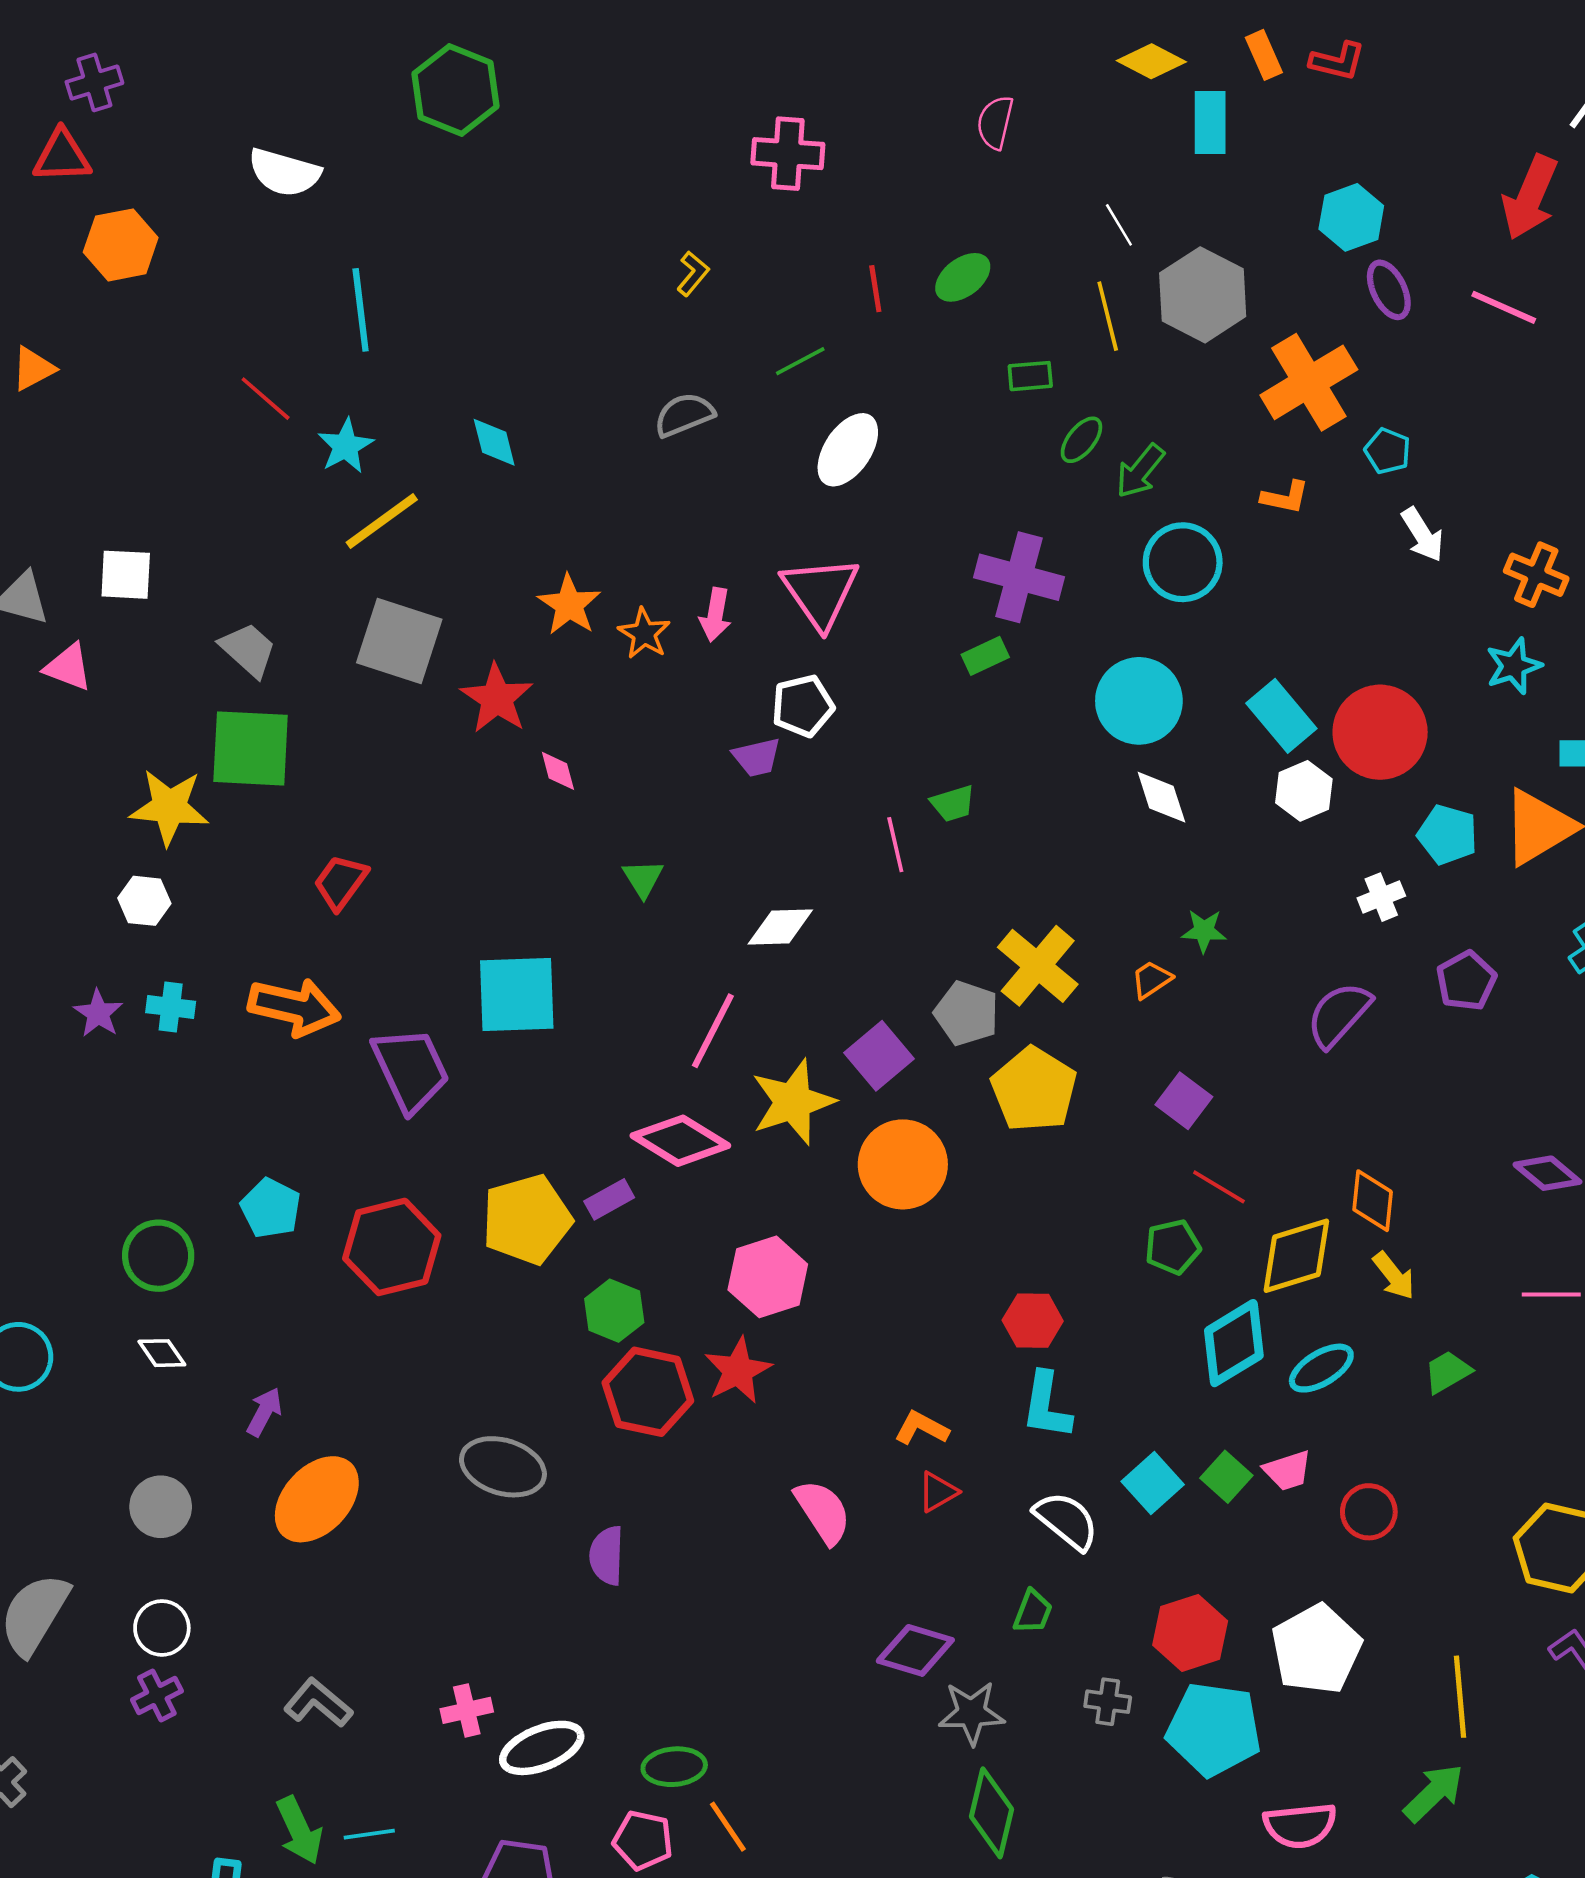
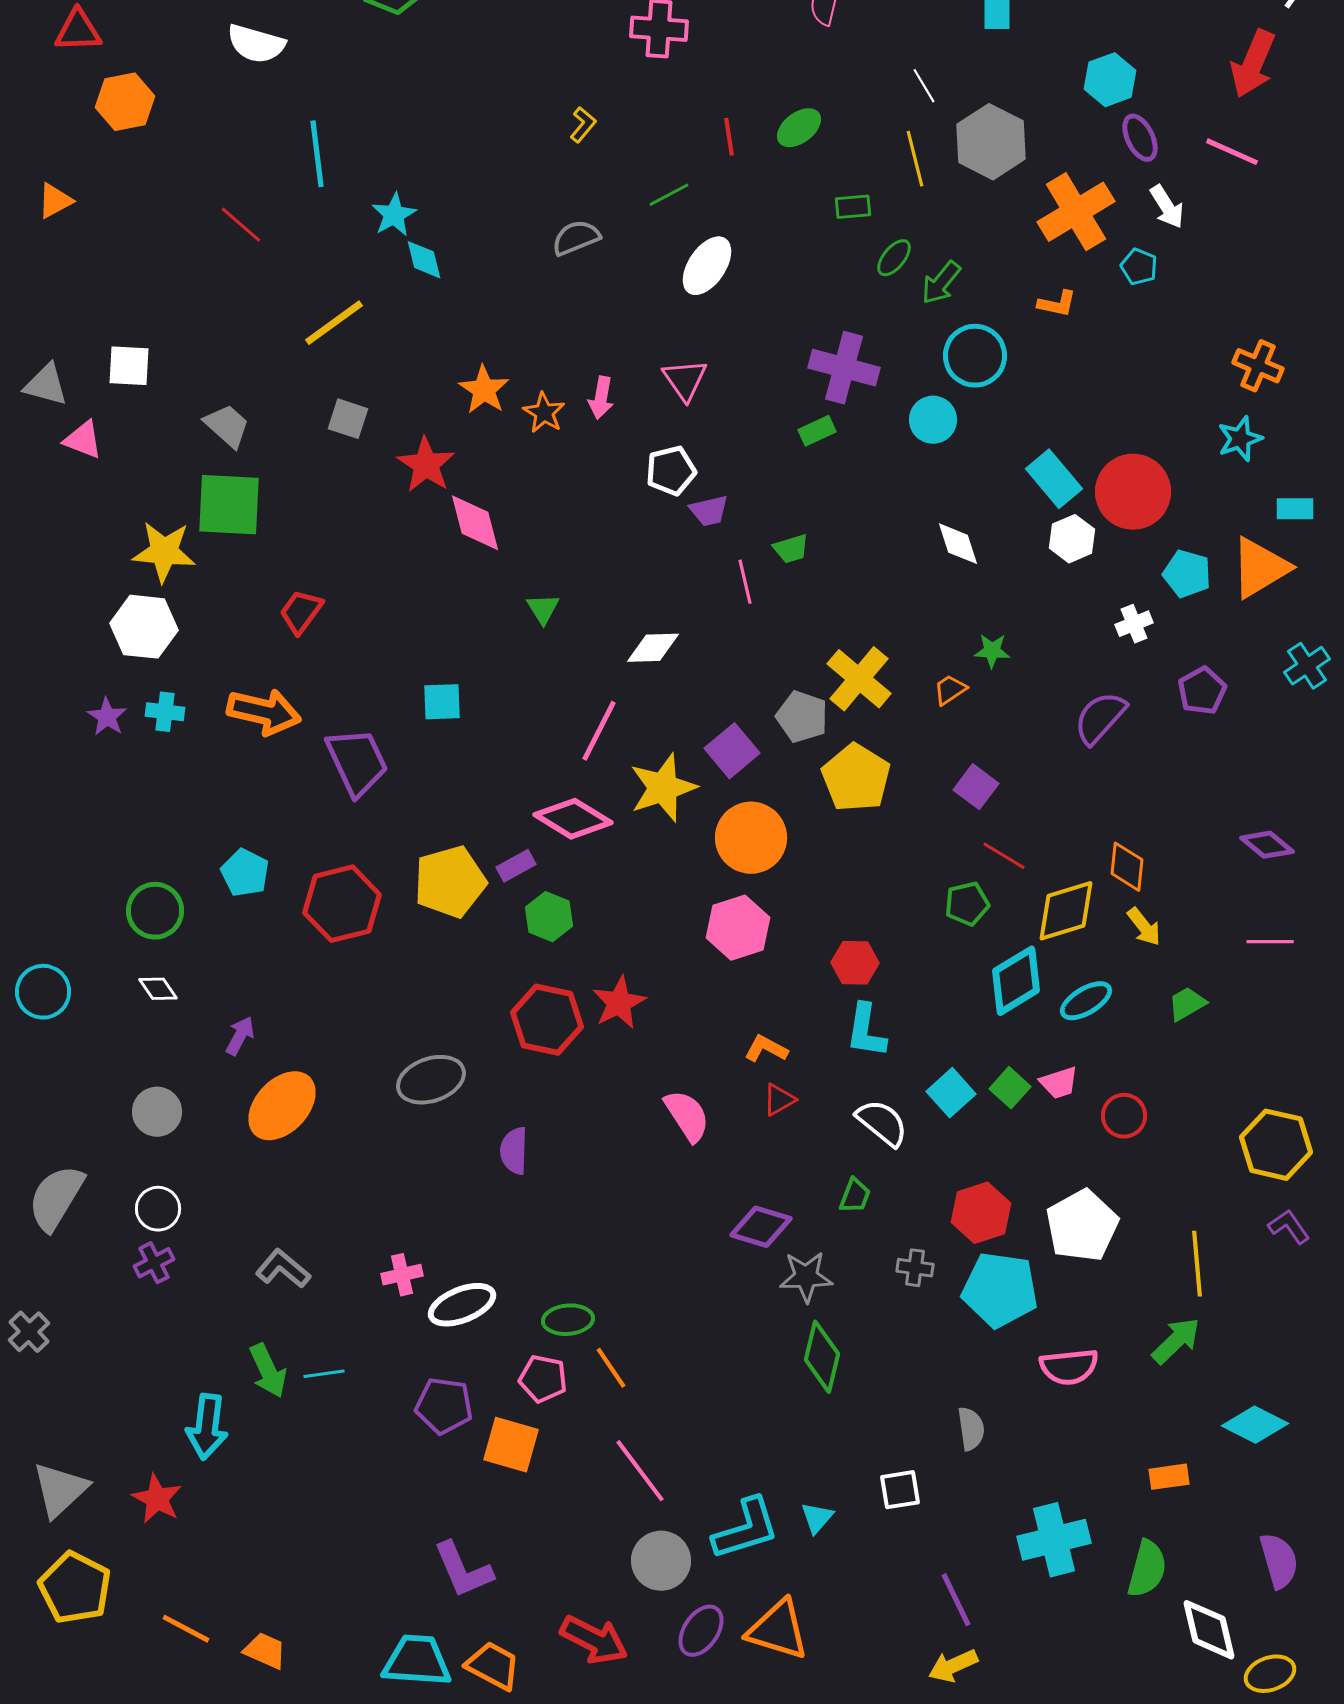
cyan star: (346, 446) -> (394, 215), moved
white arrow: (1423, 535) -> (1167, 207), moved
pink triangle: (820, 592) -> (685, 380), size x0.7
gray square: (399, 641) -> (348, 419), size x0.6
cyan circle: (1139, 701) -> (933, 420), moved, size x0.7
purple trapezoid: (757, 757) -> (709, 511), moved
pink diamond: (558, 771) -> (475, 523), size x1.8
white hexagon: (144, 901) -> (144, 627), size x1.6
cyan square: (517, 995) -> (442, 702), size x0.6
pink hexagon: (768, 1277) -> (738, 928), moved
green hexagon: (614, 1311) -> (549, 917), moved
gray ellipse: (503, 1467) -> (431, 1080), turned -36

